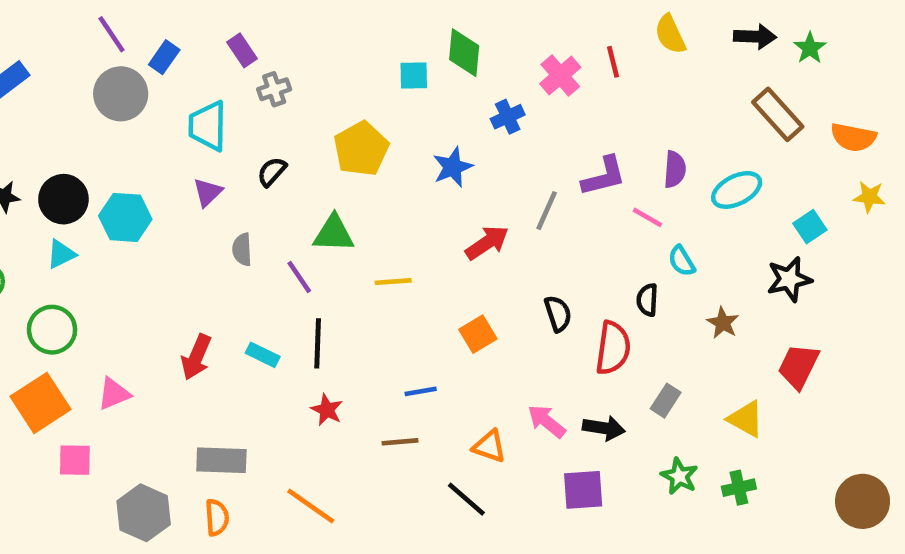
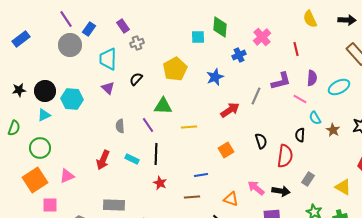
red line: (613, 62) -> (296, 49), moved
purple triangle: (208, 192) -> (108, 88), turned -32
gray semicircle: (242, 250) -> (120, 126), moved
brown star: (723, 323) -> (333, 130), moved

